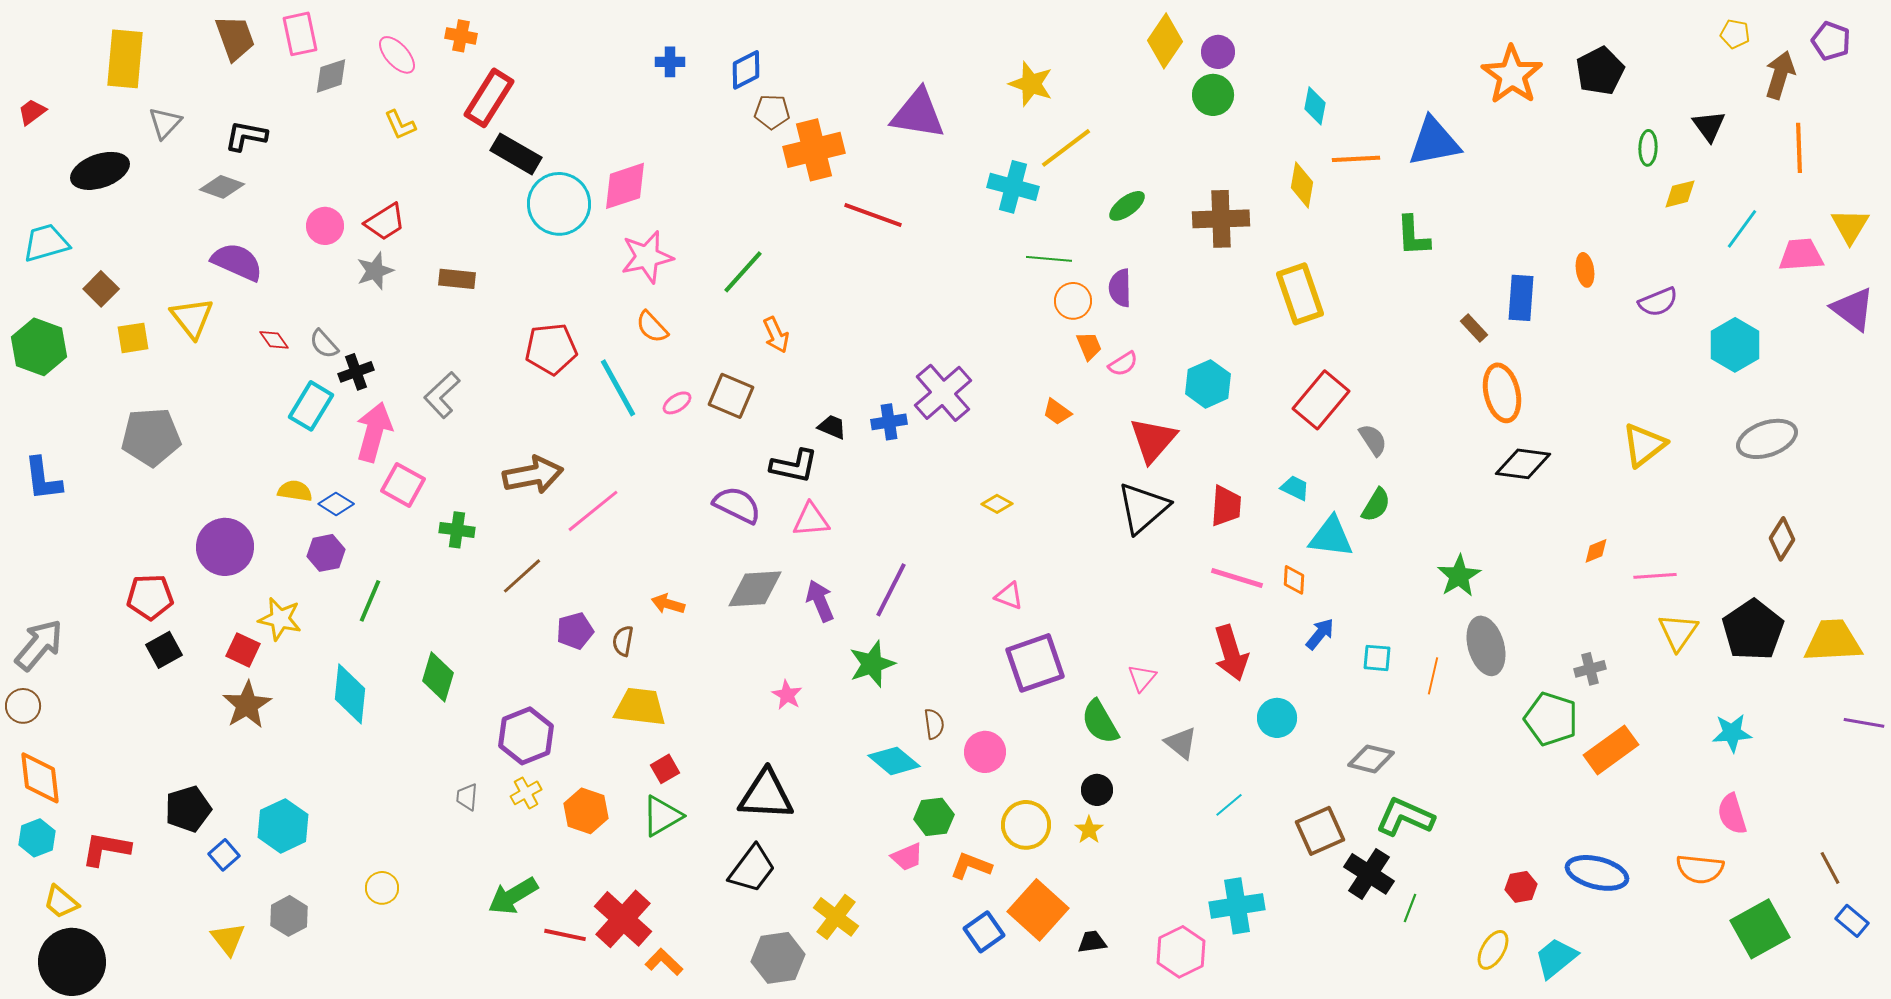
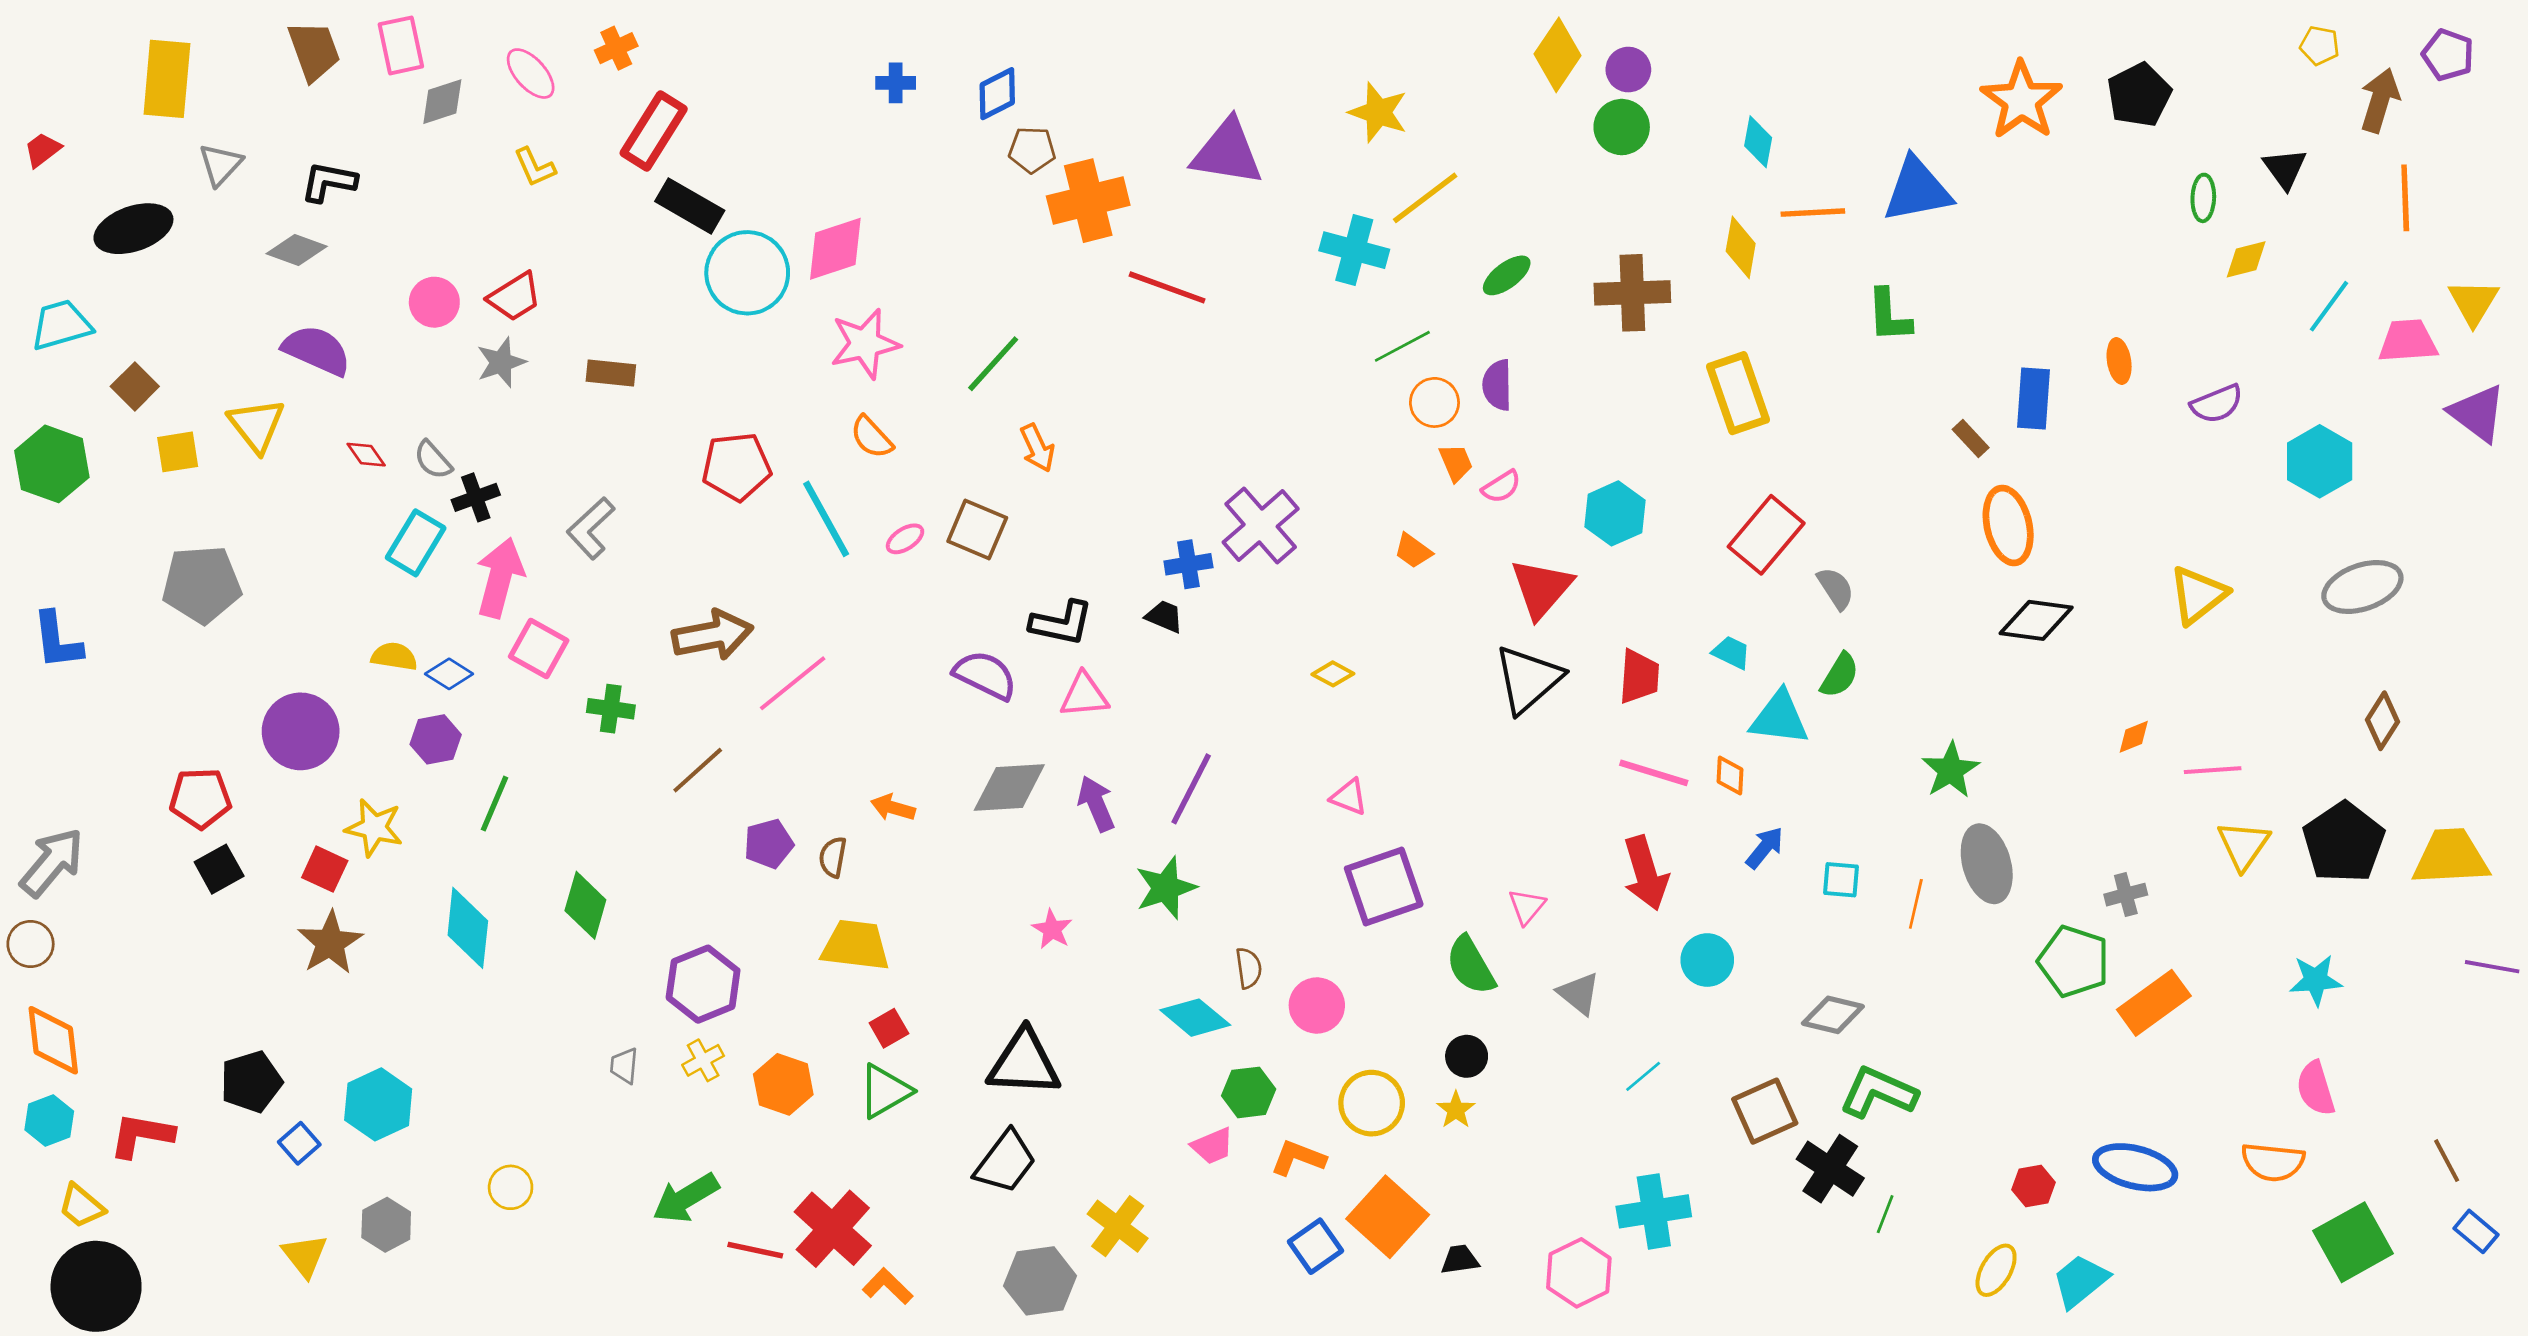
orange cross: (461, 36) -> (616, 48), turned -36
green line: (1049, 259) -> (1402, 346), turned -33
black trapezoid: (832, 427) -> (1164, 616), moved

